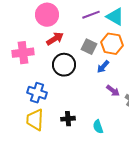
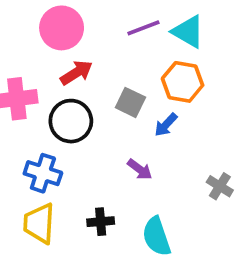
gray square: (89, 47) -> (130, 102), moved
black circle: (64, 65) -> (71, 121), moved
purple arrow: (113, 91) -> (140, 169), moved
cyan semicircle: (98, 127) -> (157, 236), size x1.5

